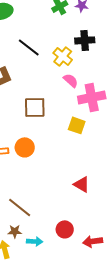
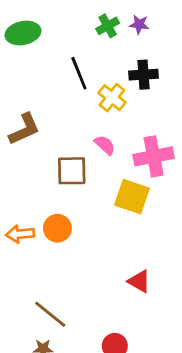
black line: (29, 47) -> (79, 73), moved, turned 30
pink semicircle: (71, 80) -> (105, 145), moved
yellow square: (77, 125) -> (132, 197), size x1.4

